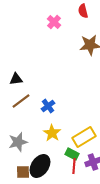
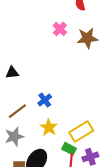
pink cross: (54, 22) -> (60, 29), moved
brown line: (21, 101) -> (17, 111), moved

